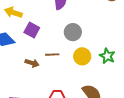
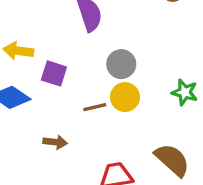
yellow circle: (82, 56) -> (125, 97), moved
brown arrow: (32, 63) -> (55, 142), moved

